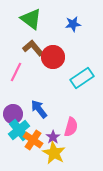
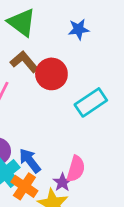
blue arrow: (39, 109) -> (30, 161), moved
purple star: (53, 137) -> (62, 182), moved

